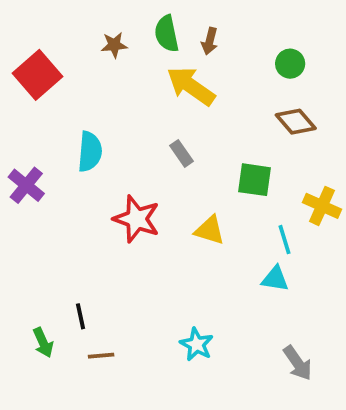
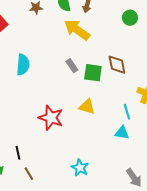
brown diamond: (296, 122) -> (117, 65), moved, turned 30
green square: (255, 180) -> (93, 73), moved
red star: (137, 219) -> (51, 118), moved
brown line: (101, 356) -> (29, 174), turned 64

